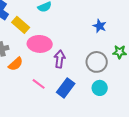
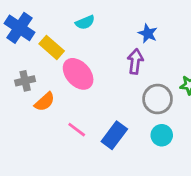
blue star: (100, 26) -> (148, 33), moved
pink ellipse: (40, 44) -> (78, 74), turned 45
purple arrow: (60, 59) -> (135, 61), moved

